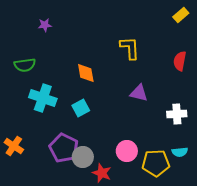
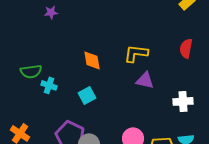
yellow L-shape: (130, 48) -> (136, 53), moved, turned -80
green semicircle: (25, 65) -> (31, 71), moved
cyan cross: (43, 98) -> (49, 85), size x0.6

